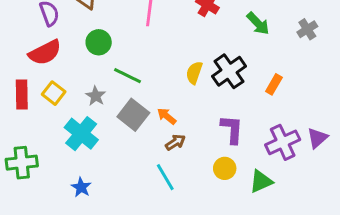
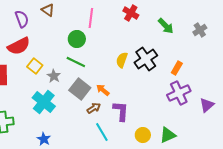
green circle: (99, 42) -> (77, 39), moved
yellow square: (54, 93) -> (35, 66), moved
purple L-shape: (232, 129) -> (121, 111), moved
brown arrow: (175, 142) -> (94, 108), moved
purple cross: (283, 142) -> (179, 93), moved
yellow circle: (225, 168) -> (143, 135), moved

